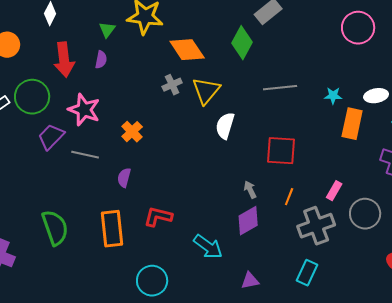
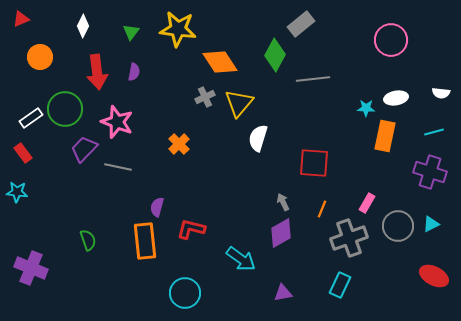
green triangle: (107, 30) -> (131, 32), moved
gray line: (280, 88) -> (313, 79), moved
white ellipse: (376, 96) -> (396, 98), moved
orange cross: (132, 132) -> (179, 144), moved
purple semicircle: (124, 178) -> (157, 207), moved
green semicircle: (55, 228) -> (88, 240), size x0.6

